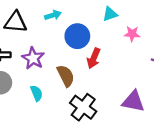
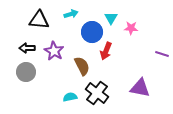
cyan triangle: (110, 14) -> (111, 18), moved, turned -40
pink star: (132, 34) -> (131, 28), moved
cyan semicircle: (37, 93) -> (70, 97), moved, turned -80

